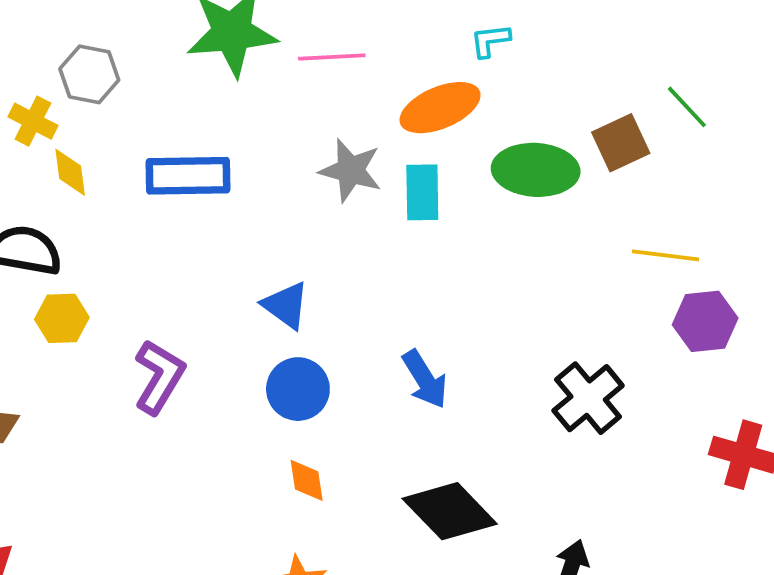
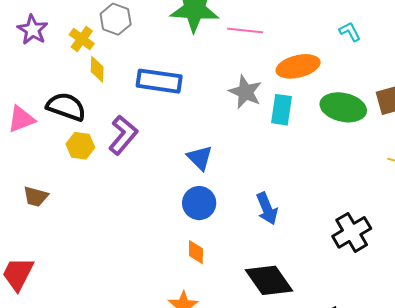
cyan L-shape: (490, 41) -> (350, 32), moved, turned 60
purple L-shape: (159, 377) -> (123, 135), moved

